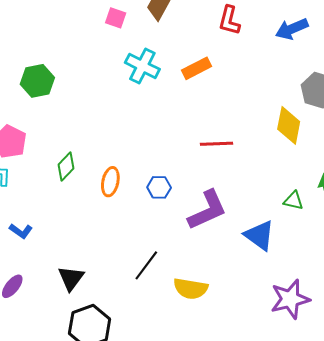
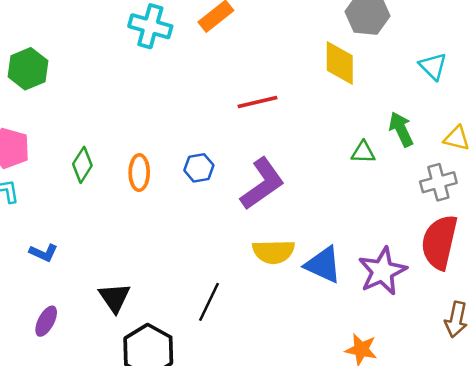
blue triangle: (259, 235) -> (323, 265), moved
black line: (146, 265) -> (209, 302), moved
yellow semicircle: (191, 289) -> (274, 252), moved

